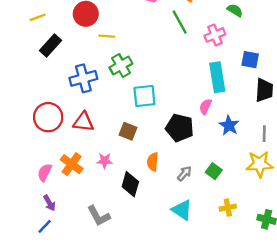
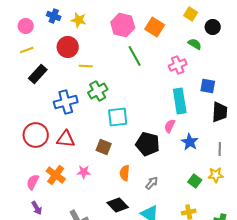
green line: (180, 22) -> (135, 56), moved
yellow star: (260, 164) -> (216, 175), size x0.7
green square: (214, 171) -> (195, 181), moved
black diamond: (130, 184) -> (118, 205), moved, turned -60

